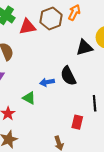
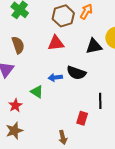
red triangle: (28, 27) -> (56, 43), moved
black semicircle: (68, 76) -> (76, 73), turned -48

